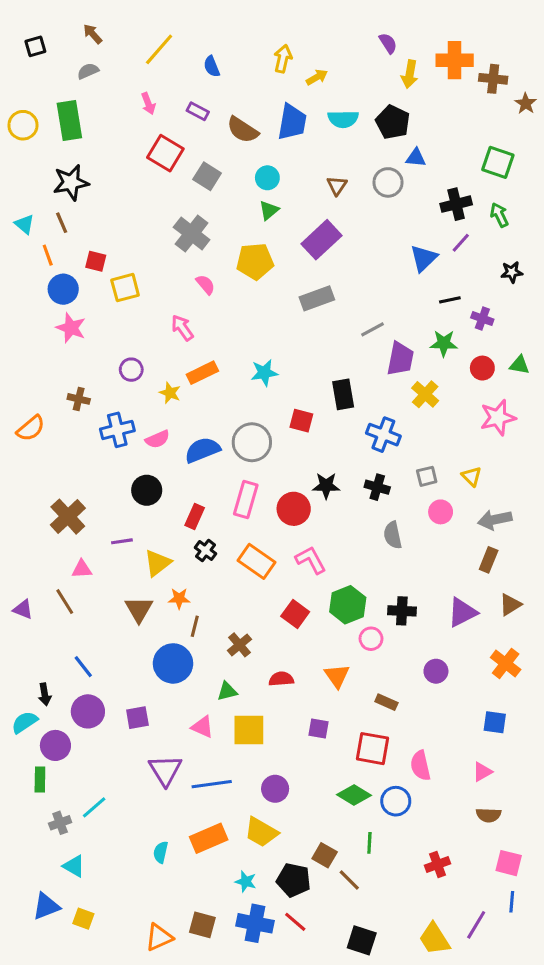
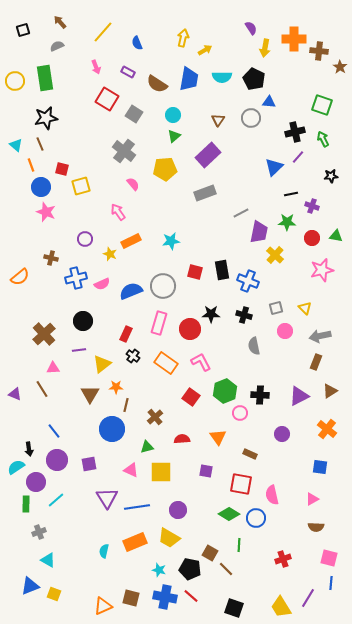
black rectangle: (343, 394) -> (222, 270), moved
black circle: (147, 490) -> (83, 321), moved
cyan line: (94, 807) -> (56, 500), moved

